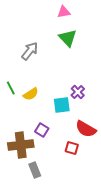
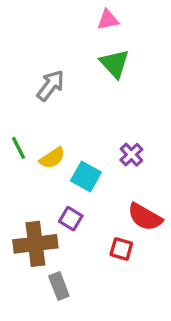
cyan square: (62, 105) -> (86, 177), moved, turned 36

